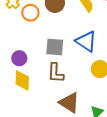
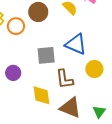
brown L-shape: (56, 73) -> (64, 79), moved
yellow diamond: (22, 80) -> (41, 95), moved

